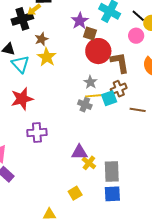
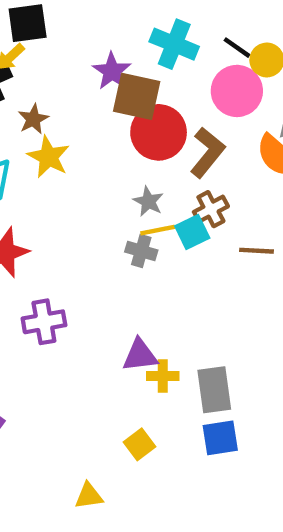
brown square: (90, 34) -> (137, 96), size x1.6
pink circle: (136, 36) -> (237, 91), size x1.5
brown L-shape: (120, 62) -> (207, 152), turned 55
yellow cross: (89, 163) -> (163, 376), turned -32

